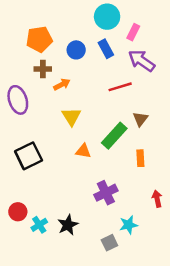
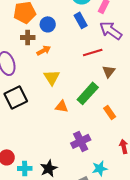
blue circle: (76, 50) -> (48, 24), moved
brown triangle: (140, 119) -> (109, 71), moved
black square: (29, 156) -> (16, 97), moved
orange rectangle: (140, 158) -> (110, 112), turned -32
cyan cross: (39, 225) -> (25, 168), turned 32

